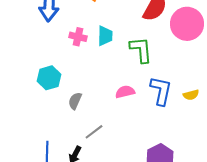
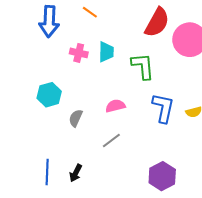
pink semicircle: (125, 92) -> (115, 106), moved
gray line: (94, 132) -> (111, 140), moved

